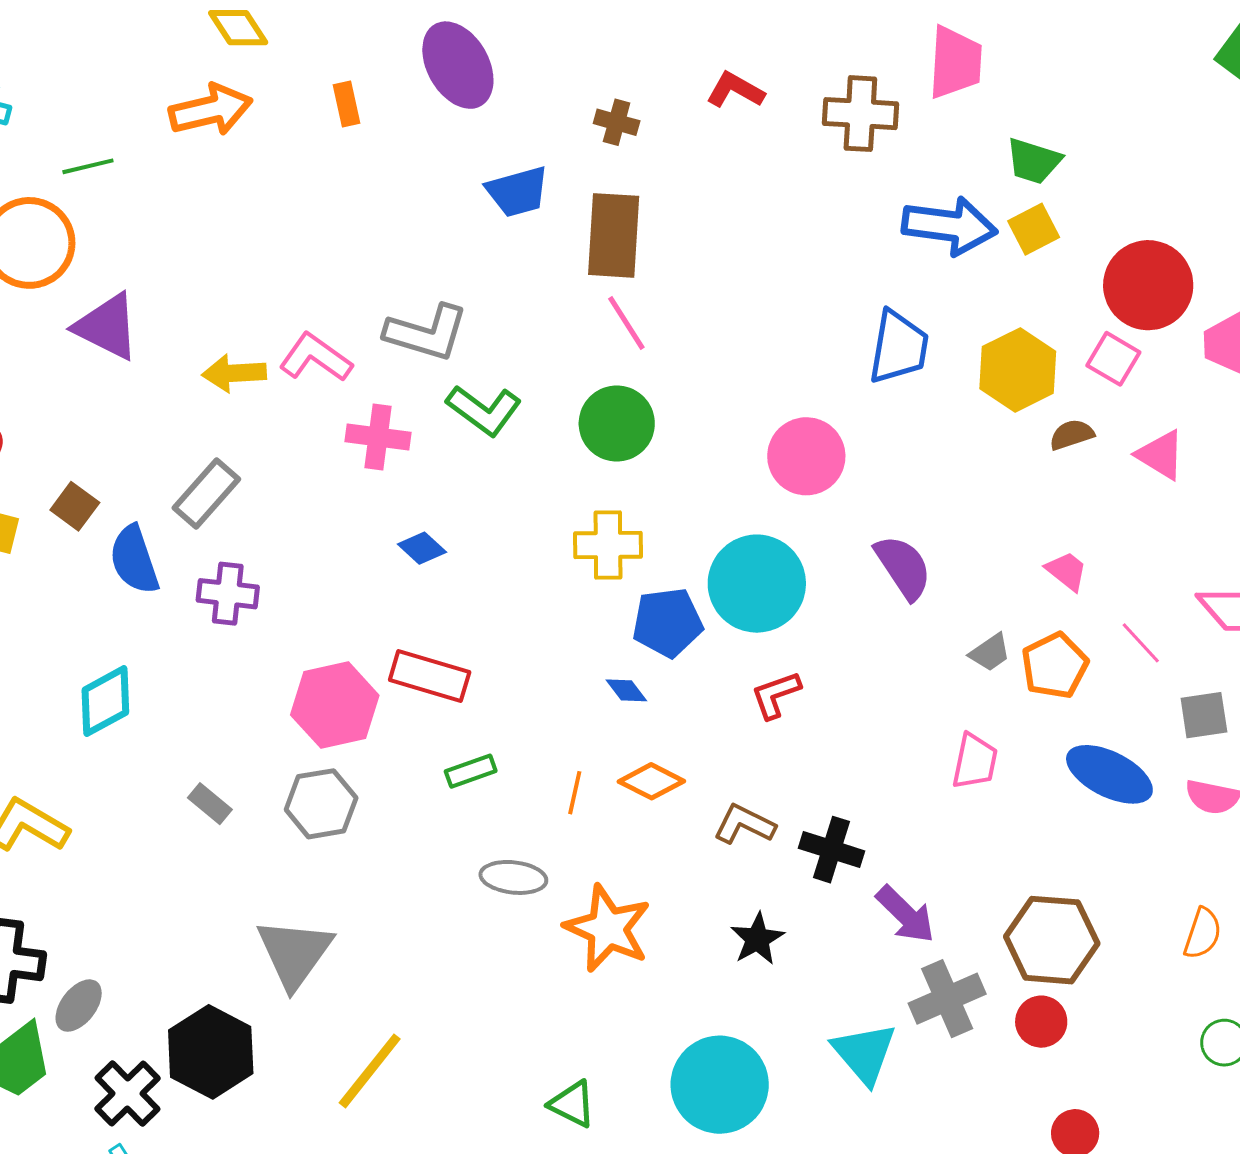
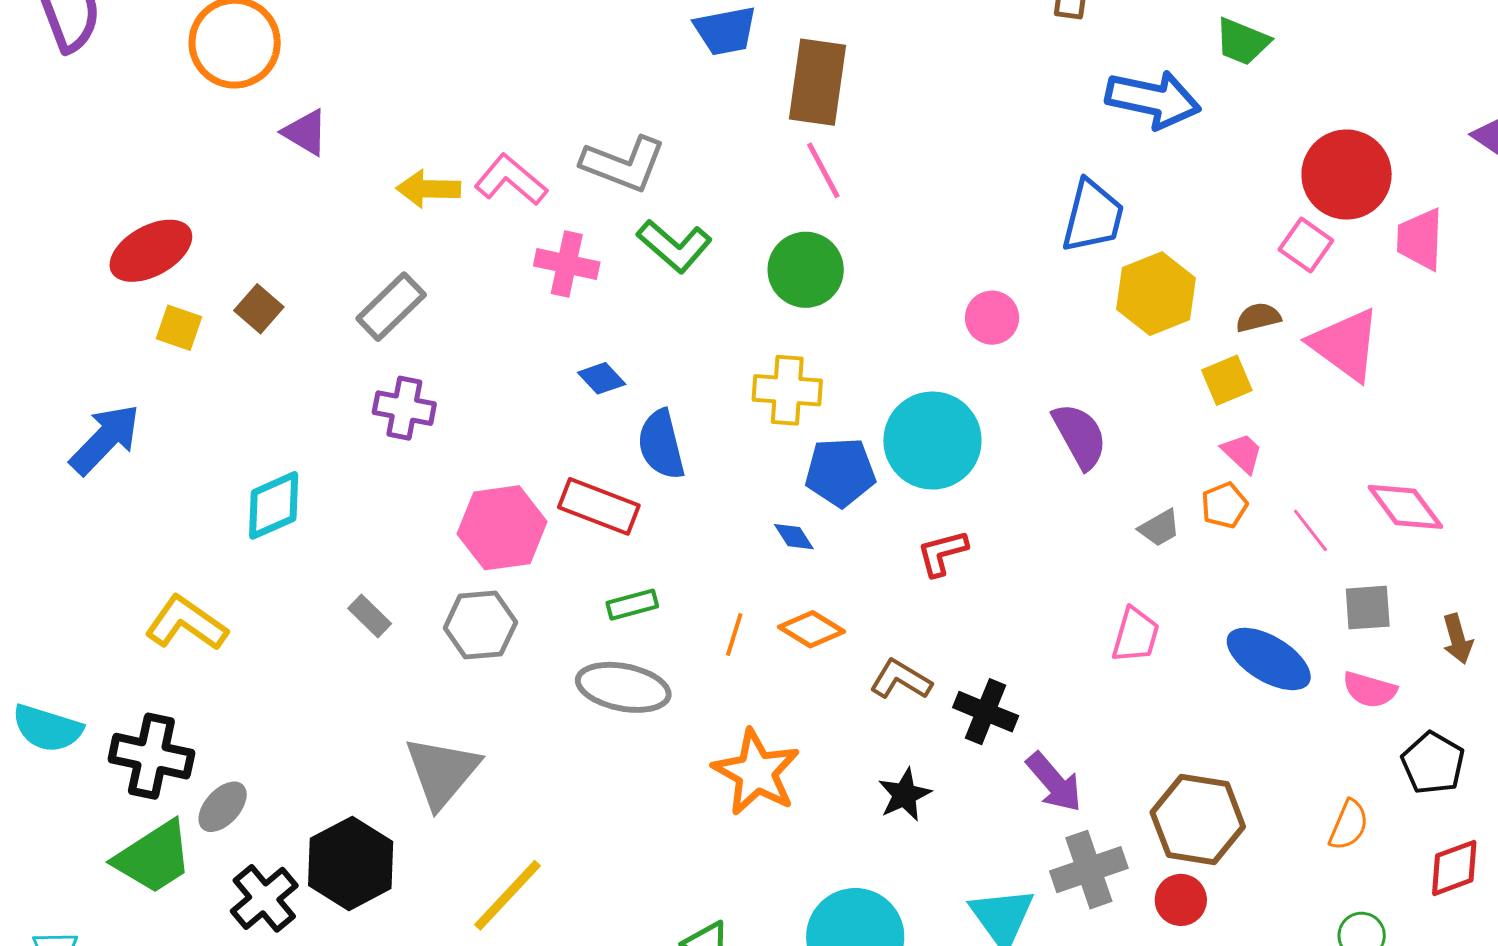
yellow square: (1034, 229) -> (1227, 380), moved
purple triangle: (107, 327) -> (305, 132), size x0.7
yellow hexagon: (1018, 370) -> (1156, 294), moved
pink triangle: (1161, 455) -> (1345, 345), size x1.5
pink circle: (806, 456) -> (992, 318), size x0.7
blue semicircle: (134, 560) -> (661, 445), moved
orange pentagon: (1055, 666) -> (1224, 505), moved, size x0.7
gray ellipse: (513, 877) -> (623, 687), moved, size x1.4

